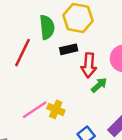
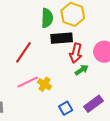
black rectangle: (69, 49) -> (62, 38), size x1.5
red line: (22, 53) -> (23, 52), moved

